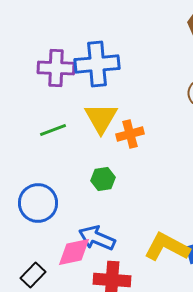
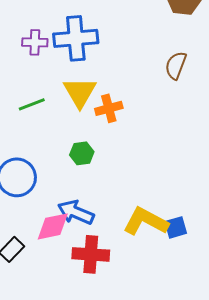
purple cross: (56, 68) -> (35, 42), size x0.7

